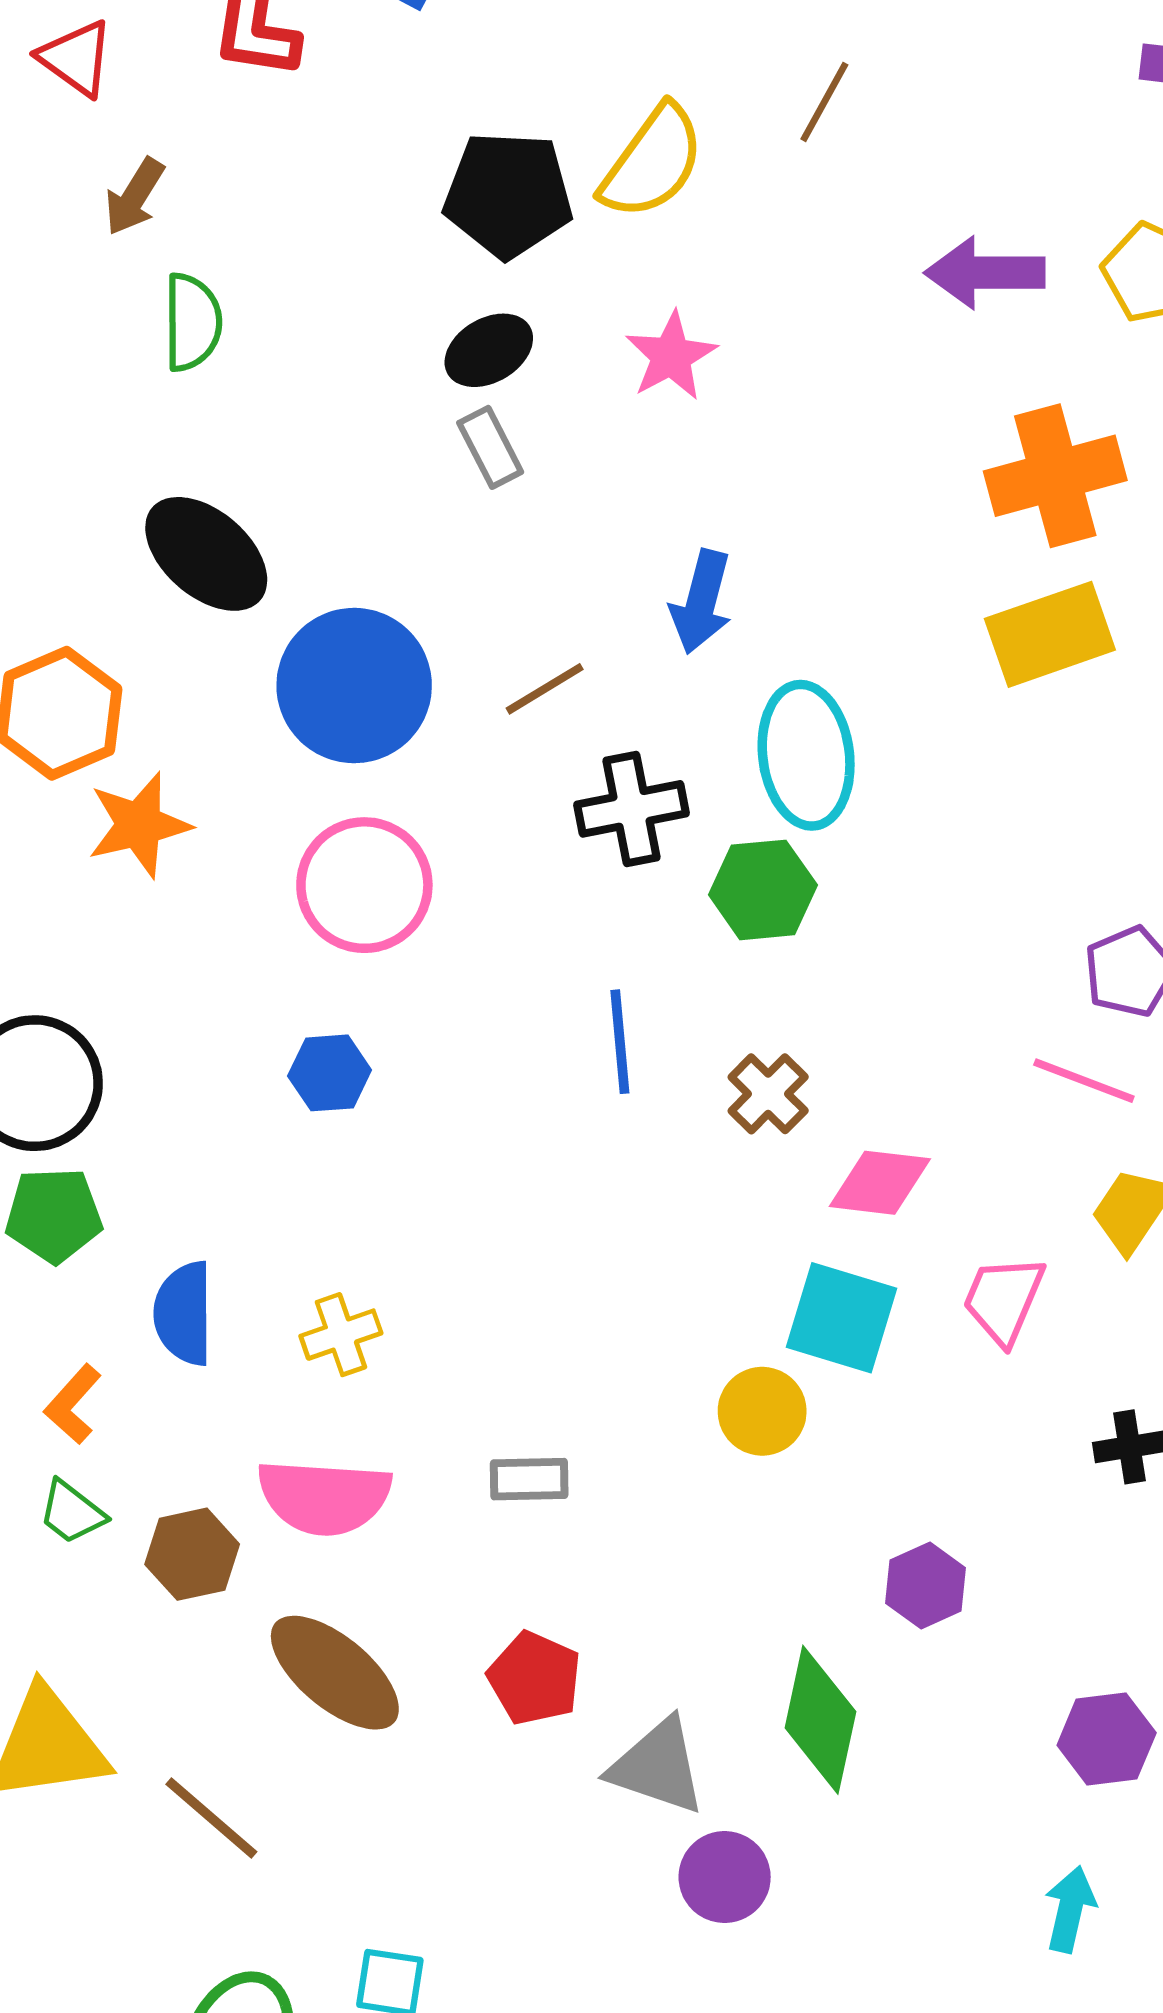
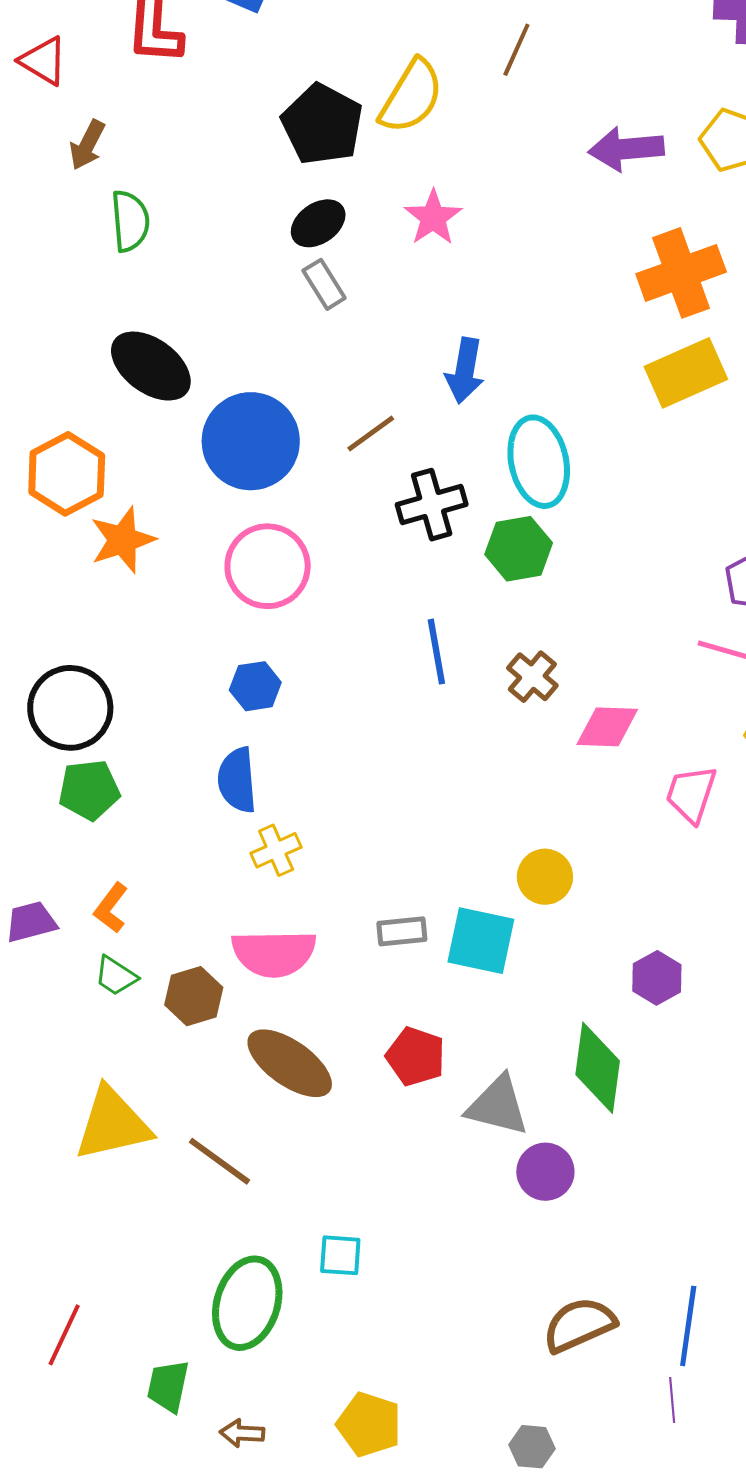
black pentagon: (508, 195) -> (322, 124), turned 30
blue semicircle: (184, 1313) -> (237, 780), moved
cyan square: (842, 1318) -> (481, 941), moved

